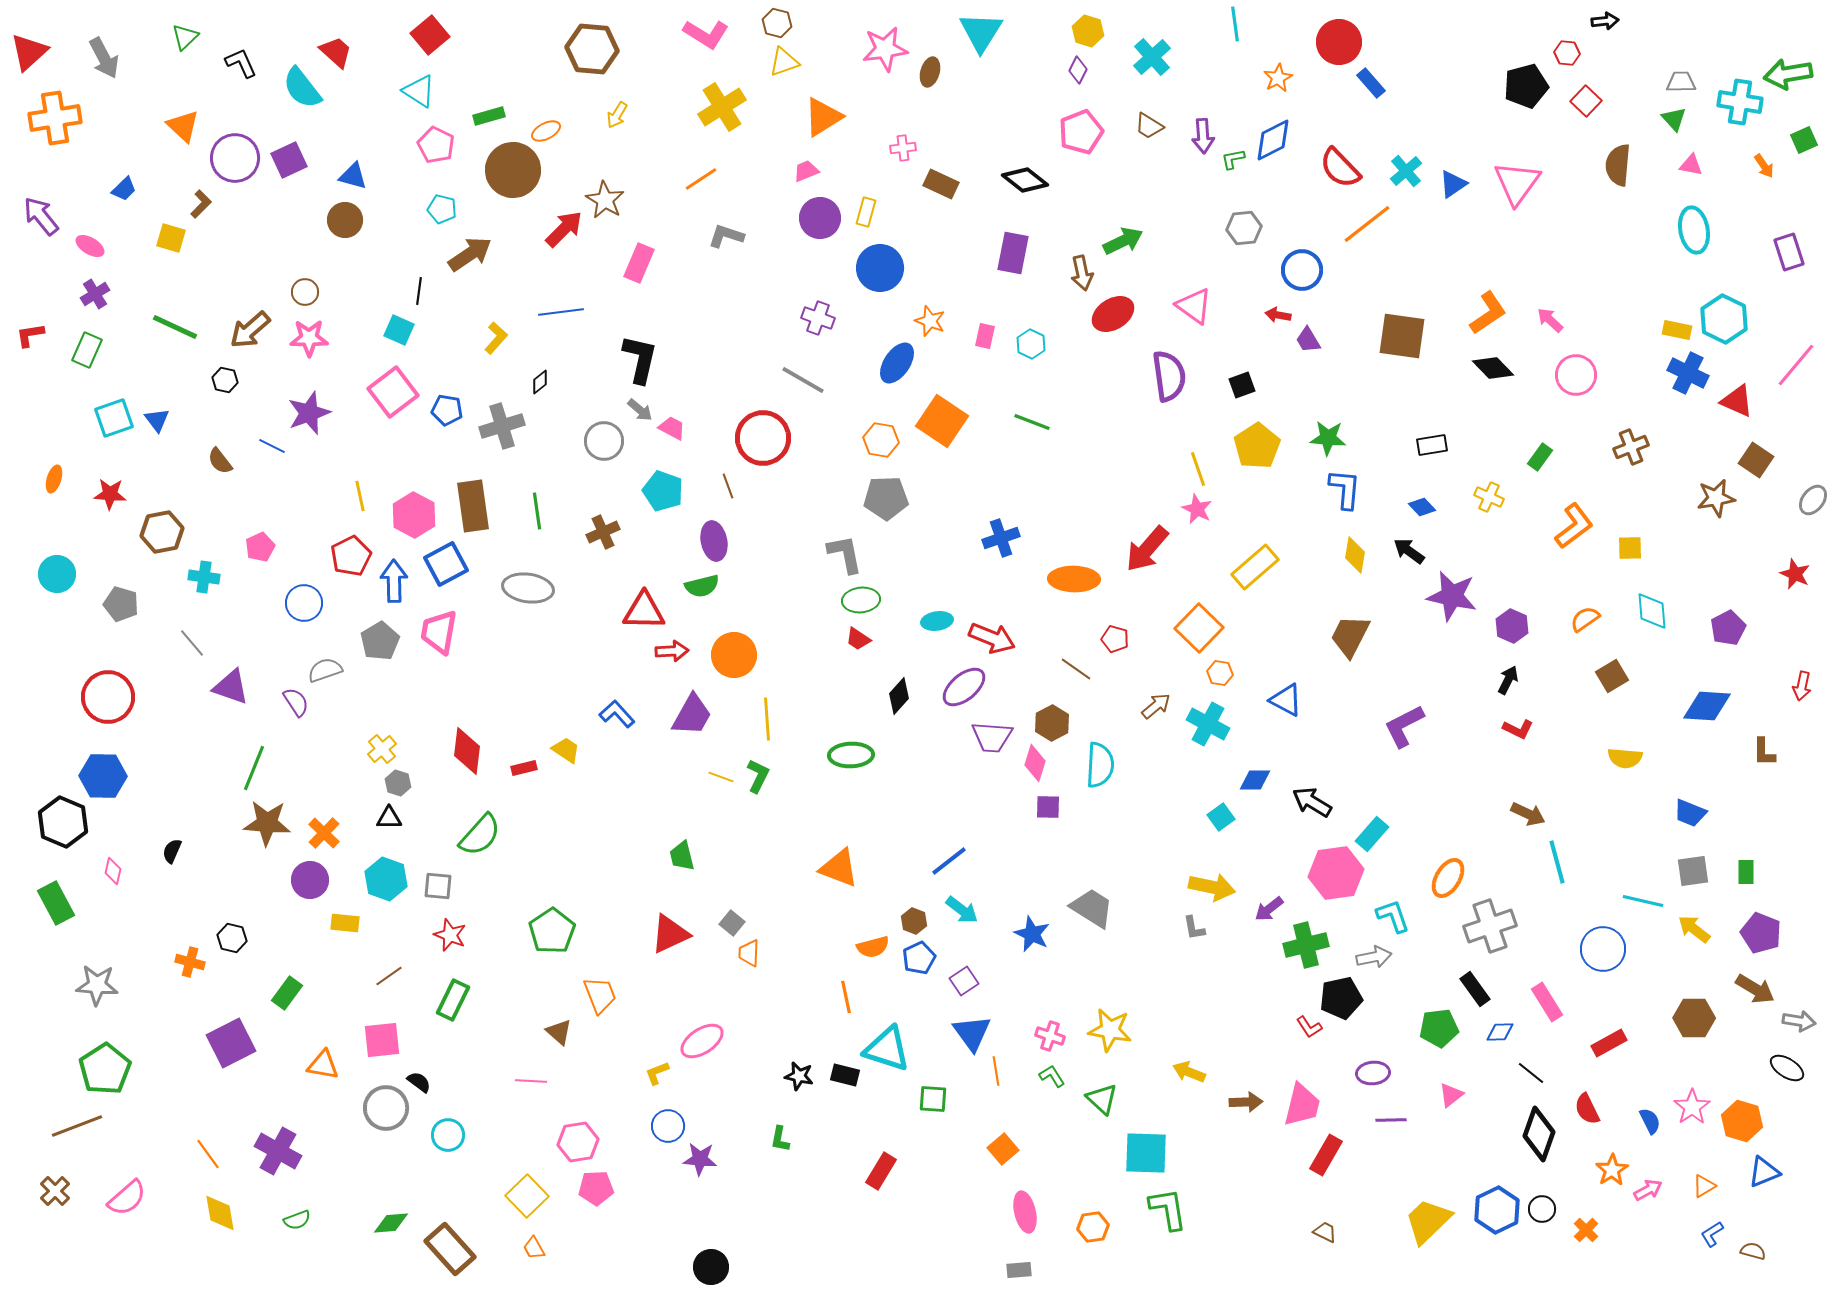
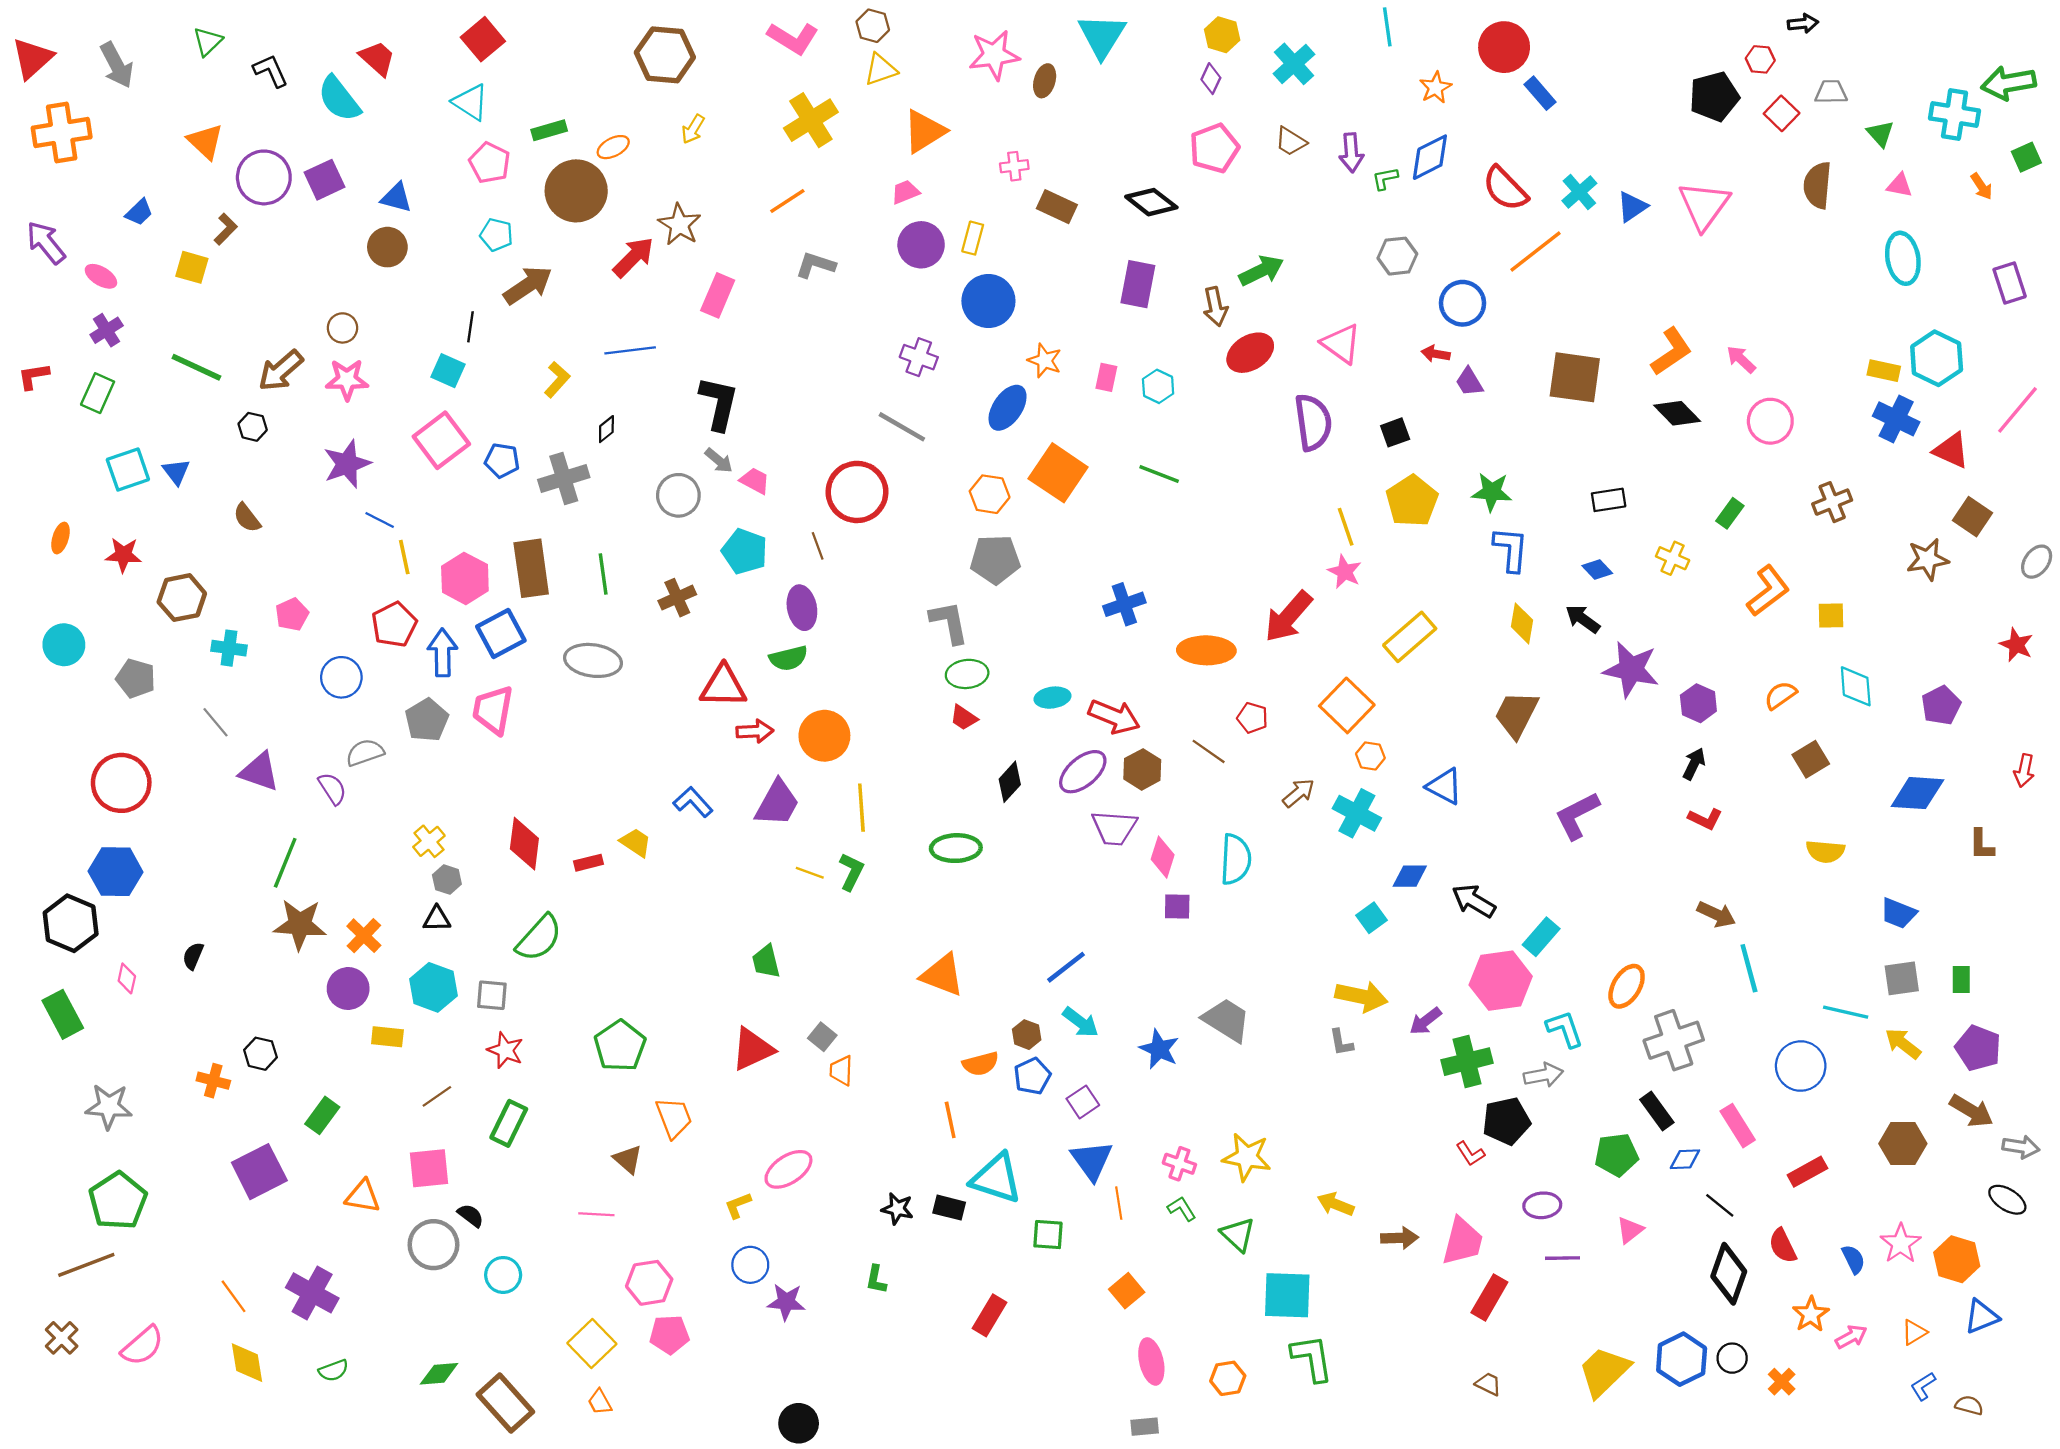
gray trapezoid: (1681, 82) -> (1831, 92), moved
blue line: (272, 446) -> (380, 520), moved
brown hexagon: (1052, 723) -> (1142, 769), moved

